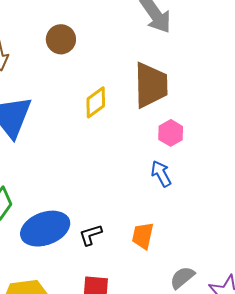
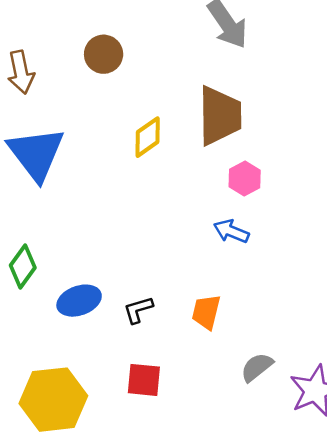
blue arrow: (161, 174) -> (231, 231), turned -40
blue ellipse: (45, 229) -> (79, 301), size x0.7

